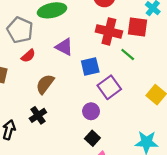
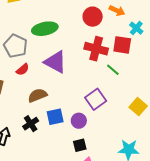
purple triangle: (64, 47) -> (55, 62), size x1.4
blue square: (90, 67) -> (55, 117), moved
brown semicircle: (45, 84) -> (37, 95), turned 30
black square: (92, 138) -> (80, 145), turned 32

